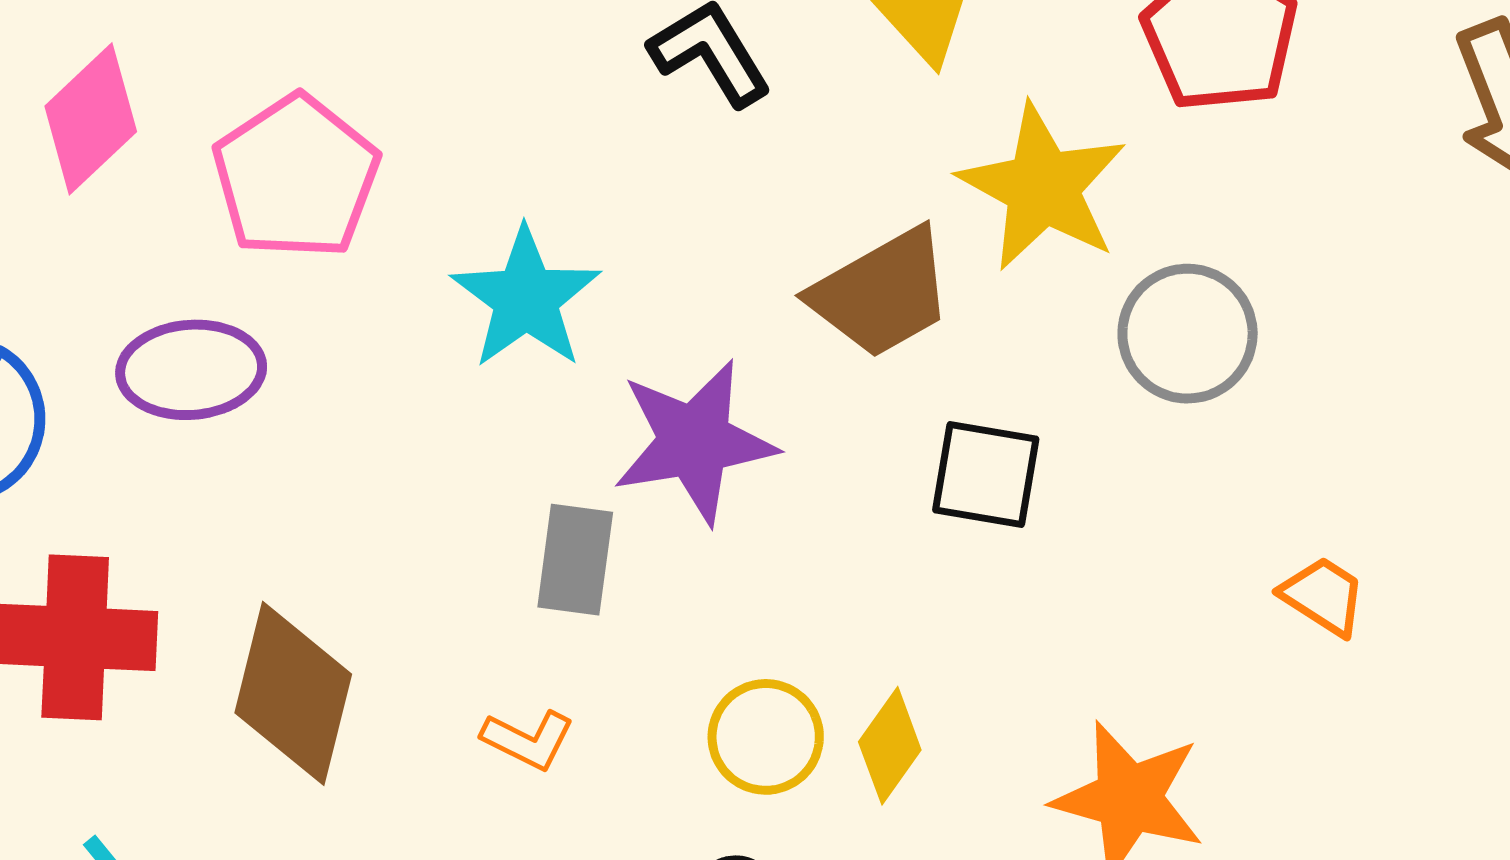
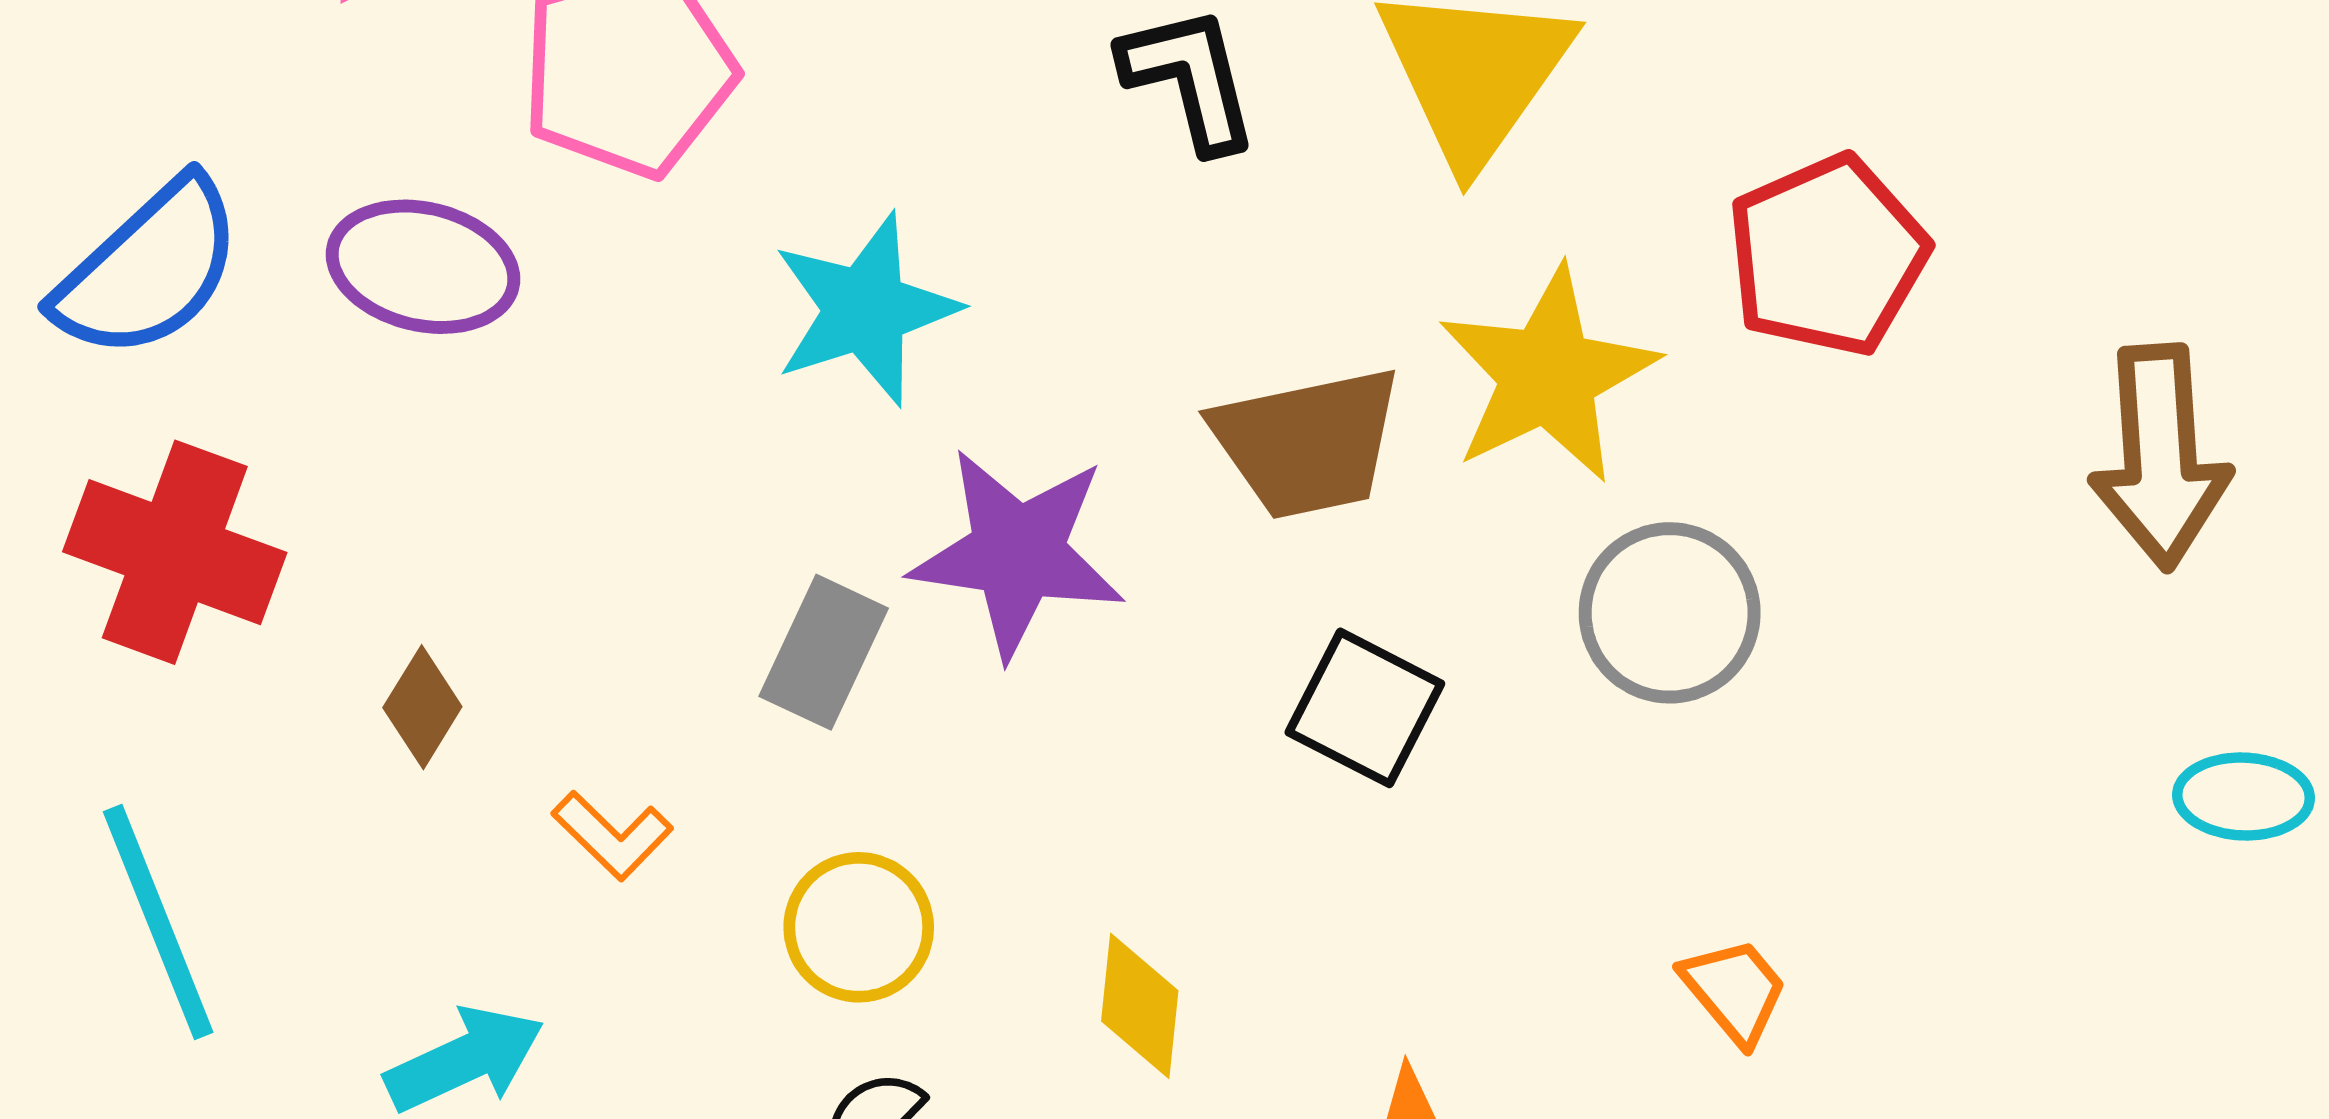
brown diamond: (293, 693) -> (422, 707), size x0.5
yellow circle: (766, 737) -> (859, 927), moved
orange L-shape: (528, 740) -> (612, 835), moved
yellow diamond: (890, 746) -> (1140, 1006), turned -47

